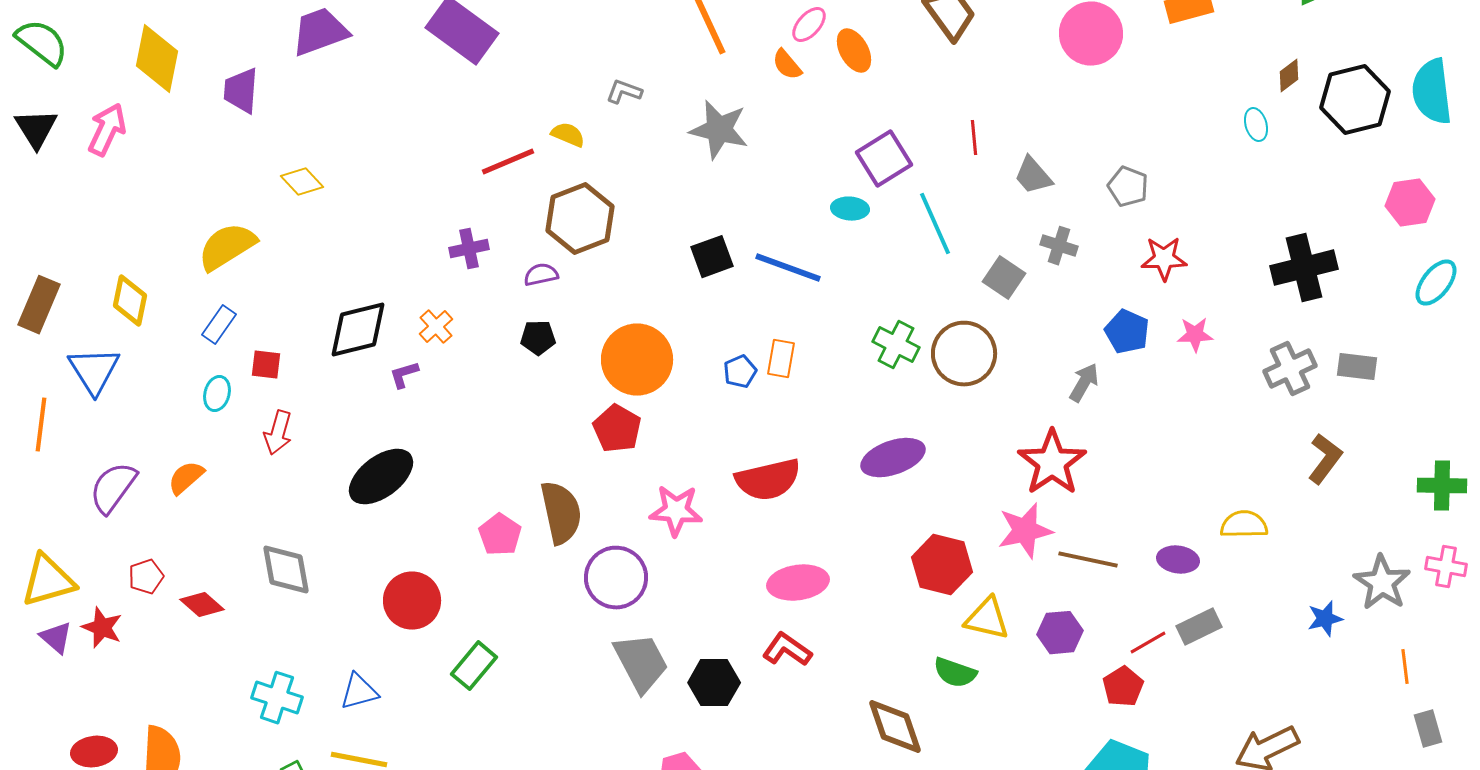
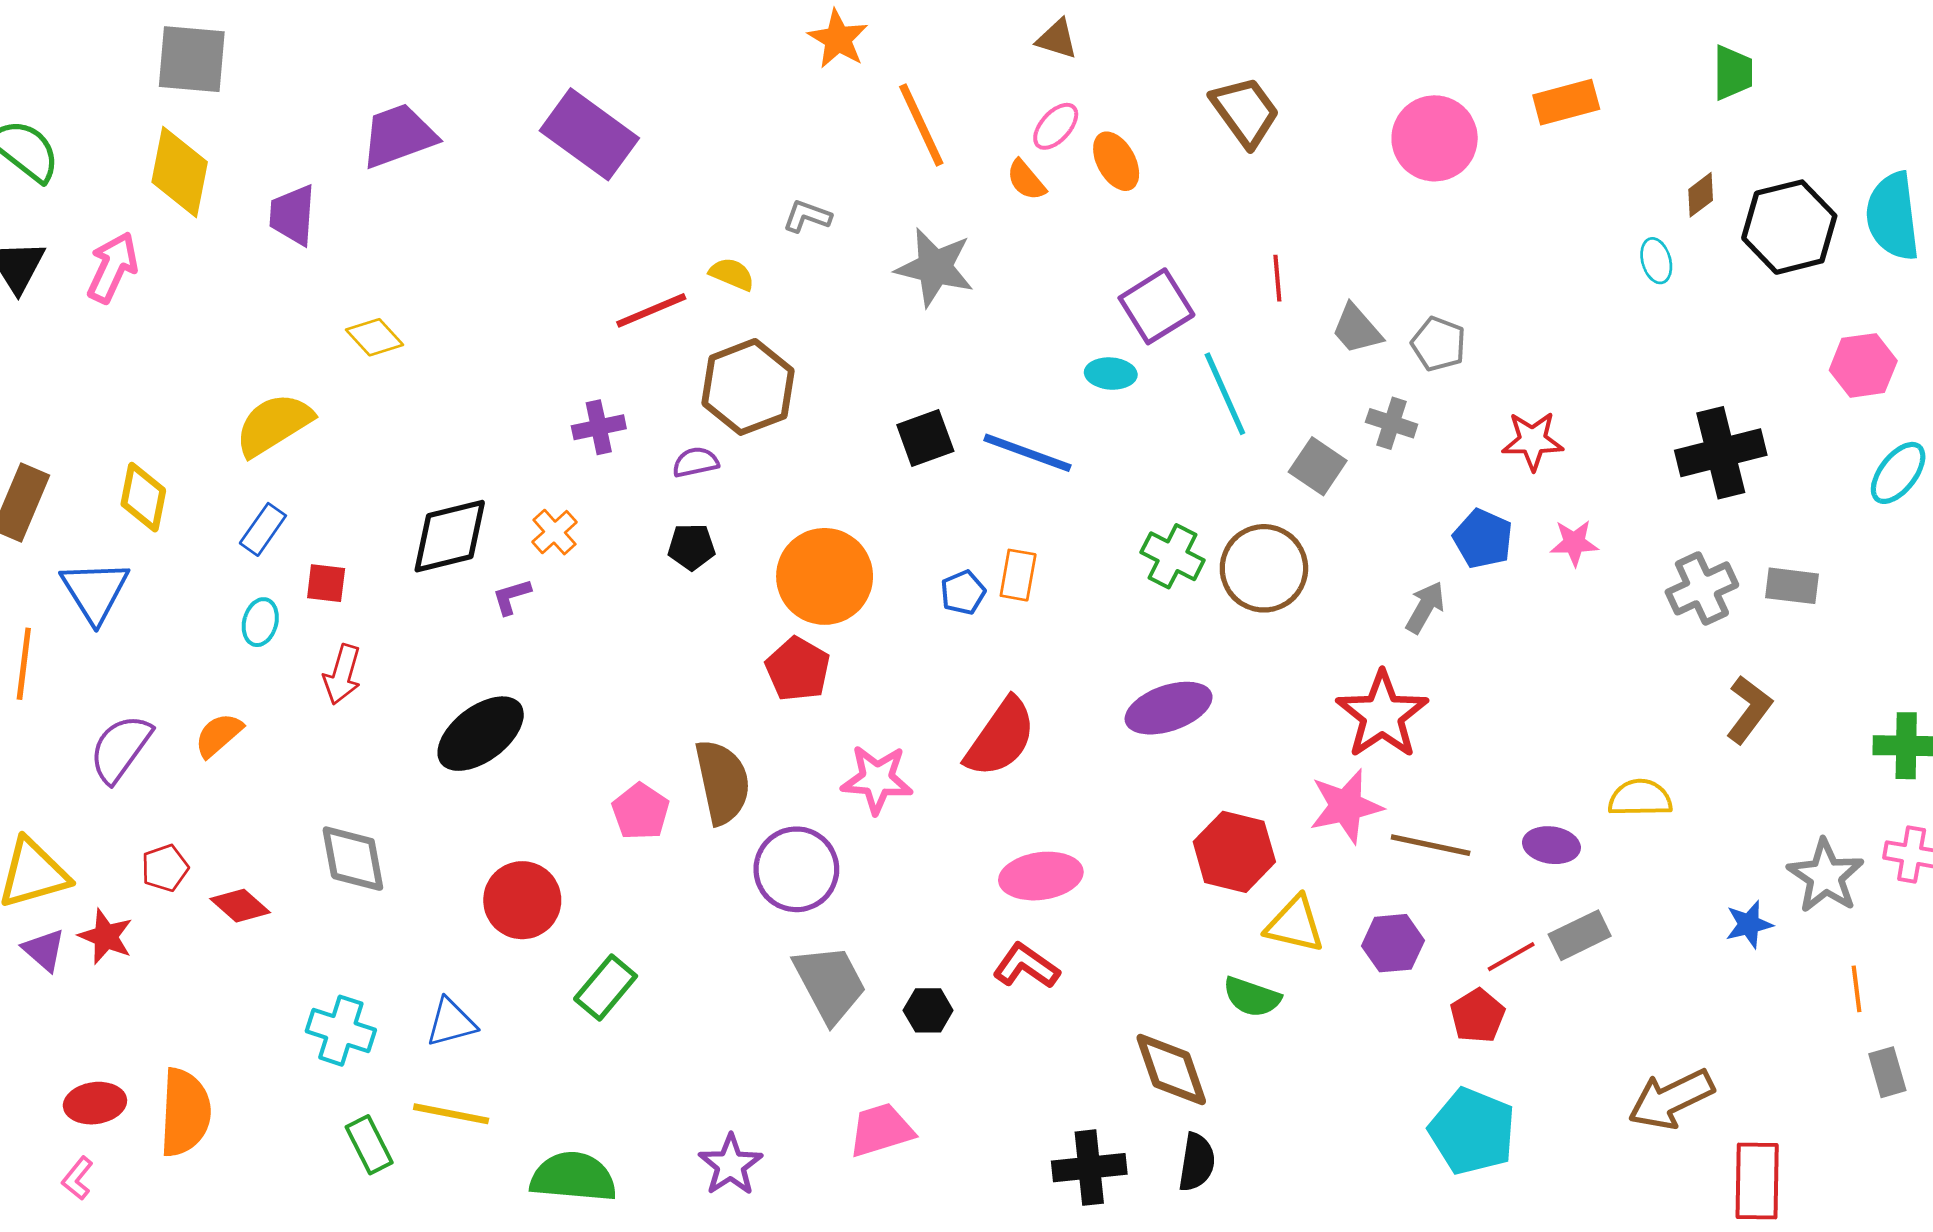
gray pentagon: (1128, 187) -> (1439, 344), moved
red semicircle: (768, 480) -> (1001, 738), turned -42
black hexagon: (714, 683) -> (928, 1010), size x0.7

